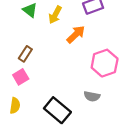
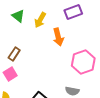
orange arrow: (76, 34) -> (58, 37), turned 120

